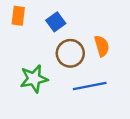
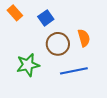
orange rectangle: (18, 16) -> (15, 13), turned -49

